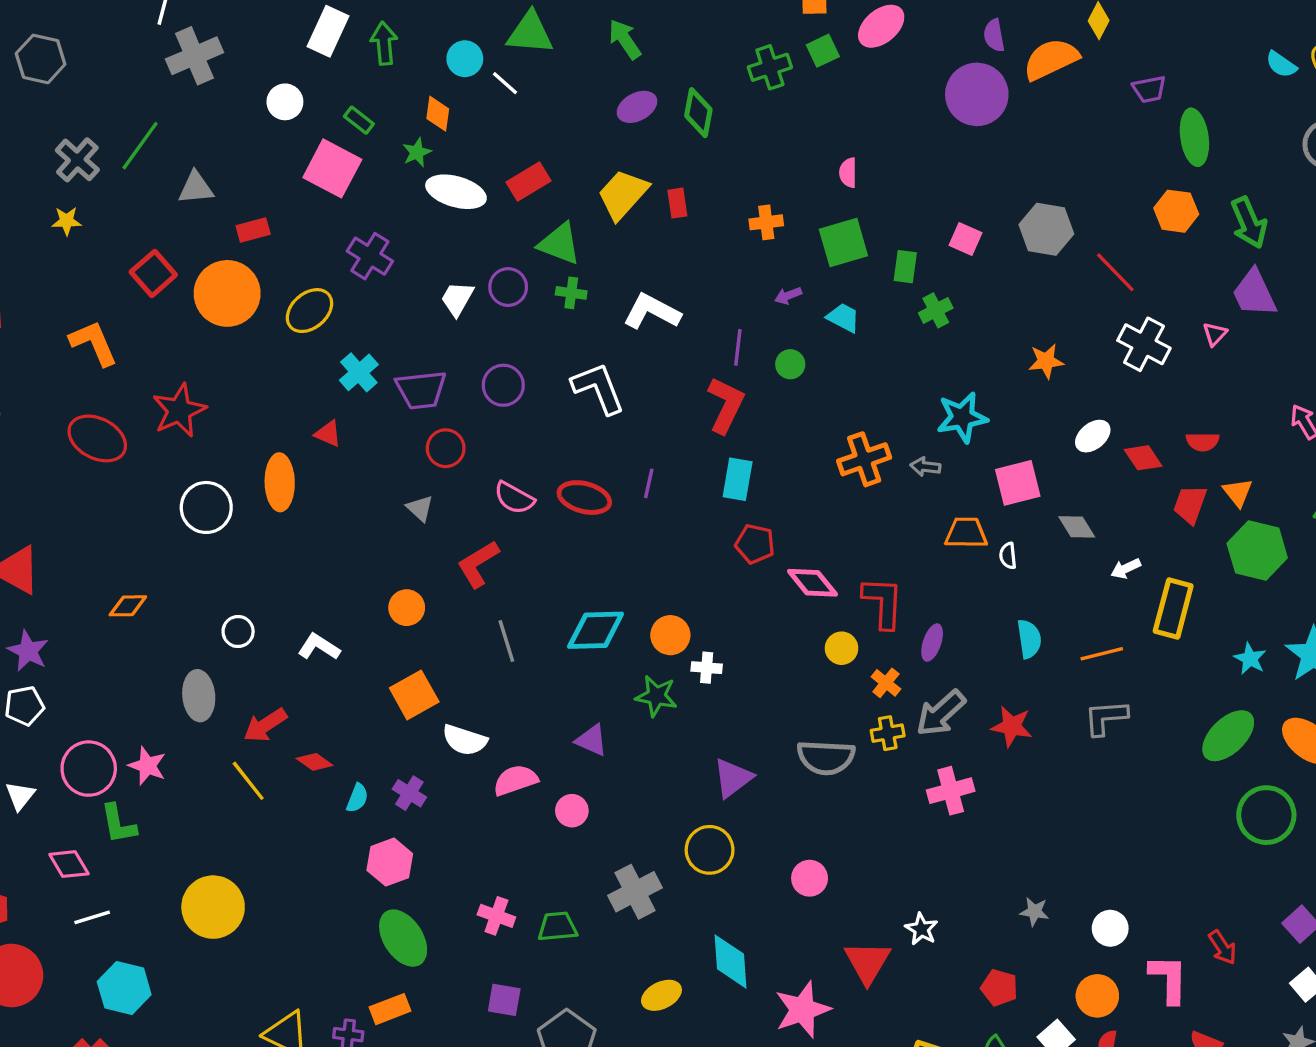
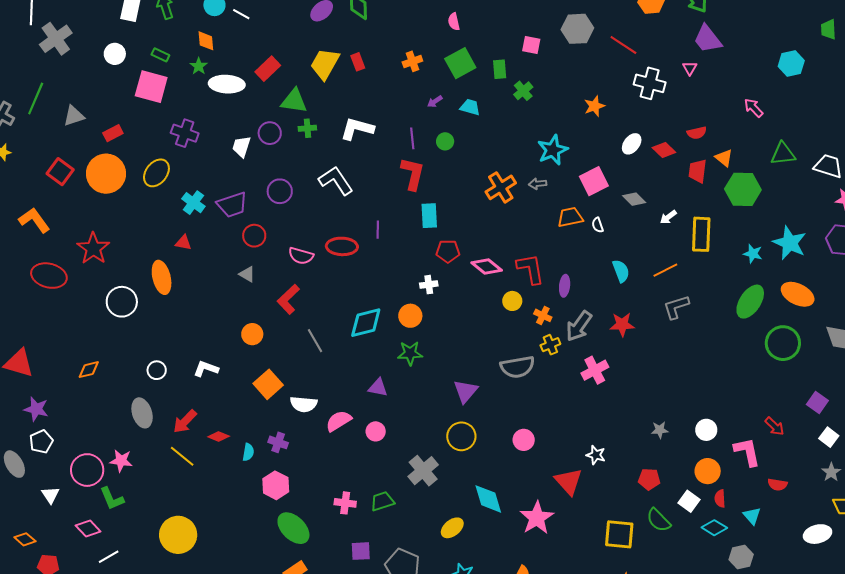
white cross: (707, 668) -> (429, 285), moved

